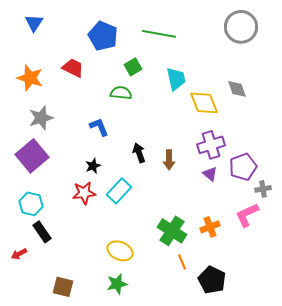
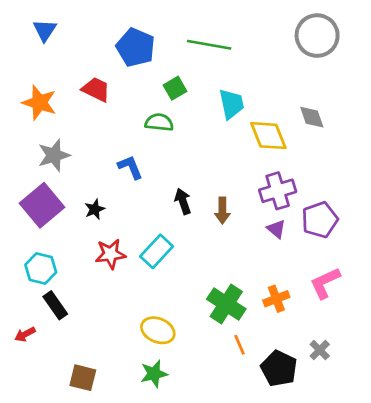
black star: (93, 166) -> (95, 209), moved
gray cross: (263, 189) -> (320, 350), moved, turned -35

